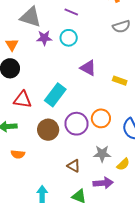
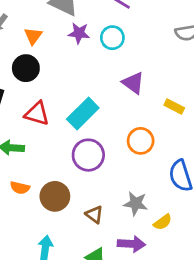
orange circle: (101, 118) -> (141, 141), moved
purple circle: (76, 124) -> (88, 155), moved
brown circle: (48, 130) -> (55, 196), moved

